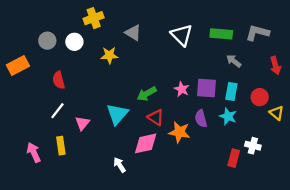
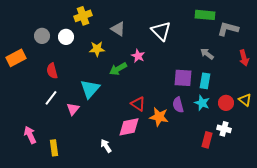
green rectangle: (221, 34) -> (205, 15), moved
pink star: (182, 89) -> (138, 56), moved
green arrow: (147, 94) -> (118, 69), moved
red circle: (260, 97) -> (226, 103), moved
cyan triangle: (117, 114) -> (90, 89), moved
yellow rectangle: (61, 146) -> (54, 148), moved

